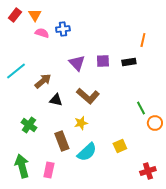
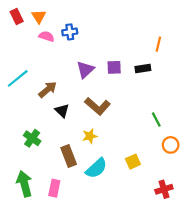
red rectangle: (15, 15) -> (17, 16), turned -64
purple triangle: (77, 63) -> (85, 70), turned 30
black triangle: (56, 100) -> (62, 111), turned 32
orange circle: (155, 123) -> (171, 145), moved

